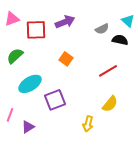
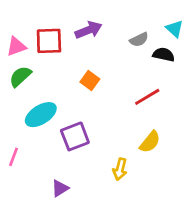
pink triangle: (12, 19) -> (16, 46), moved
purple triangle: (28, 127) -> (60, 188), moved

